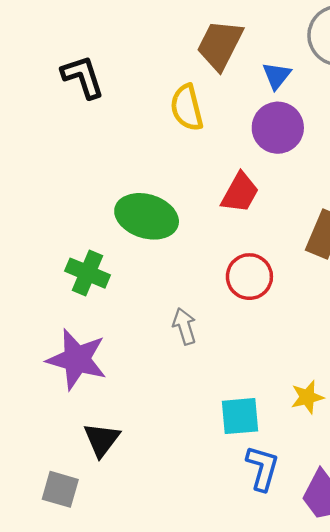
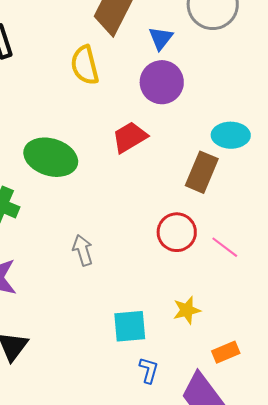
red trapezoid: (240, 193) -> (130, 137), turned -150
red circle: (249, 277) -> (177, 232), moved
blue L-shape: (262, 468) -> (149, 370), size x0.7

